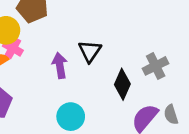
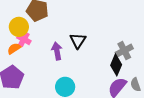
black diamond: (122, 84) -> (116, 65), moved

